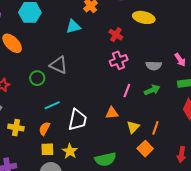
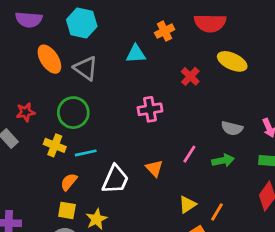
pink cross: (119, 60) -> (150, 109), moved
gray triangle: (59, 65) -> (86, 68), moved
green circle: (37, 78) -> (73, 113), size x1.5
orange triangle: (112, 113) -> (154, 168), moved, turned 40
yellow cross: (16, 128) -> (55, 145), moved

